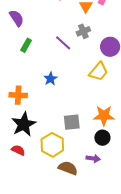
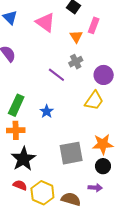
green rectangle: (26, 45) -> (16, 105), moved, size x1.5
gray square: (72, 122) -> (71, 153), size x1.4
yellow hexagon: (52, 145) -> (42, 193), moved

